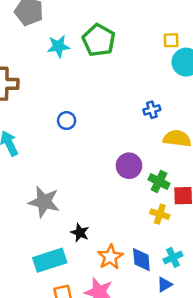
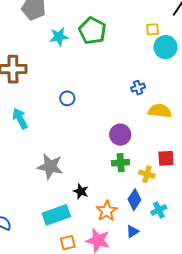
green cross: (159, 182) -> (121, 163), moved, turned -30
blue diamond: (141, 260) -> (134, 200), moved, turned 40
blue triangle: (165, 284) -> (133, 231), moved

